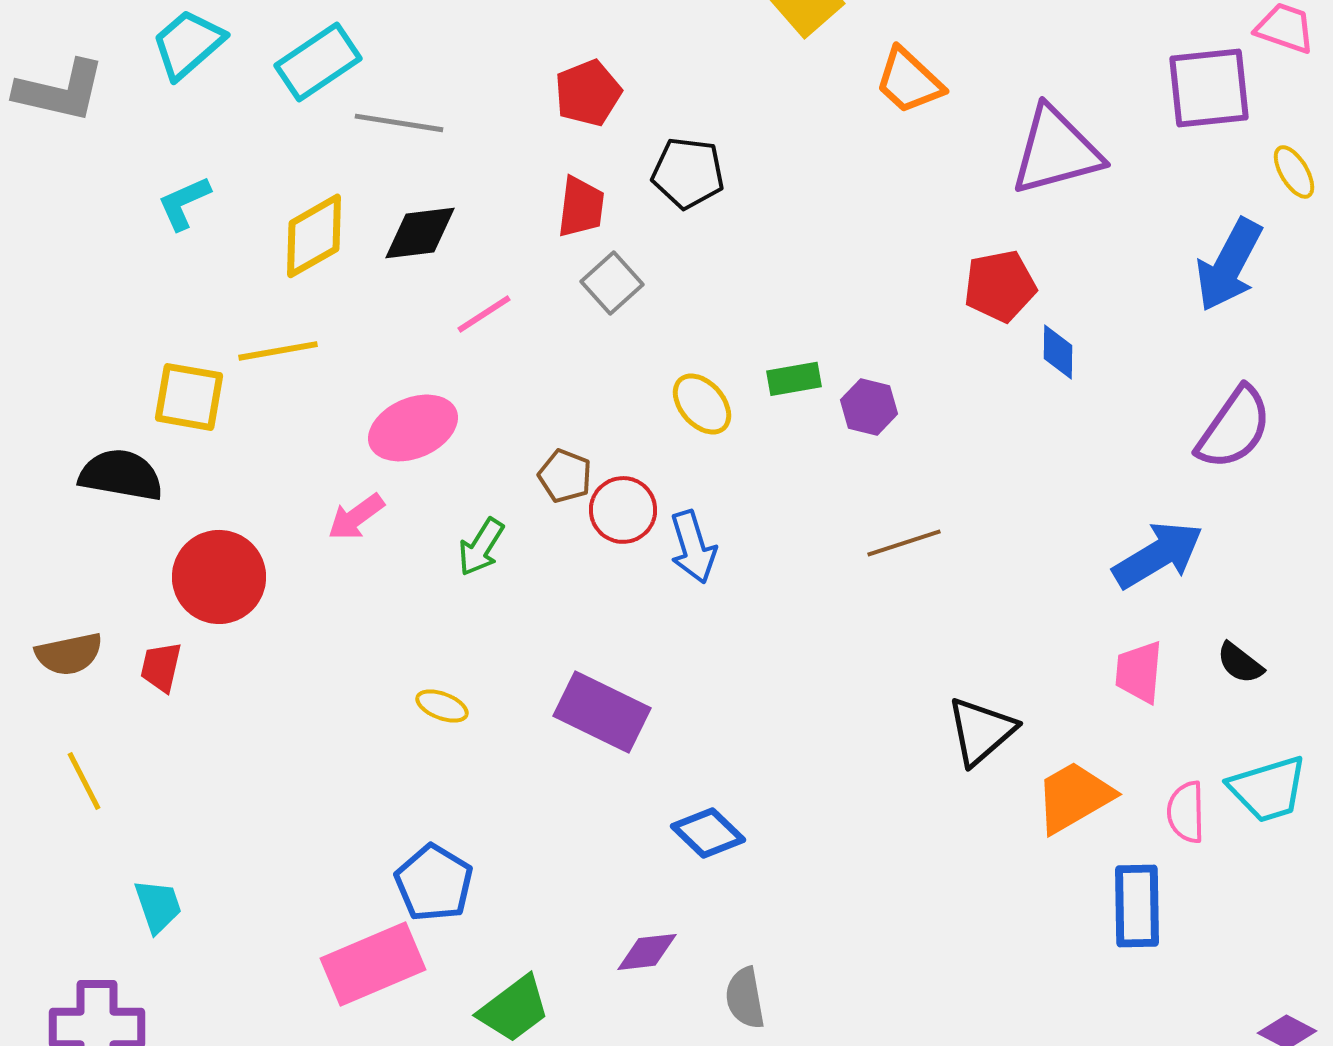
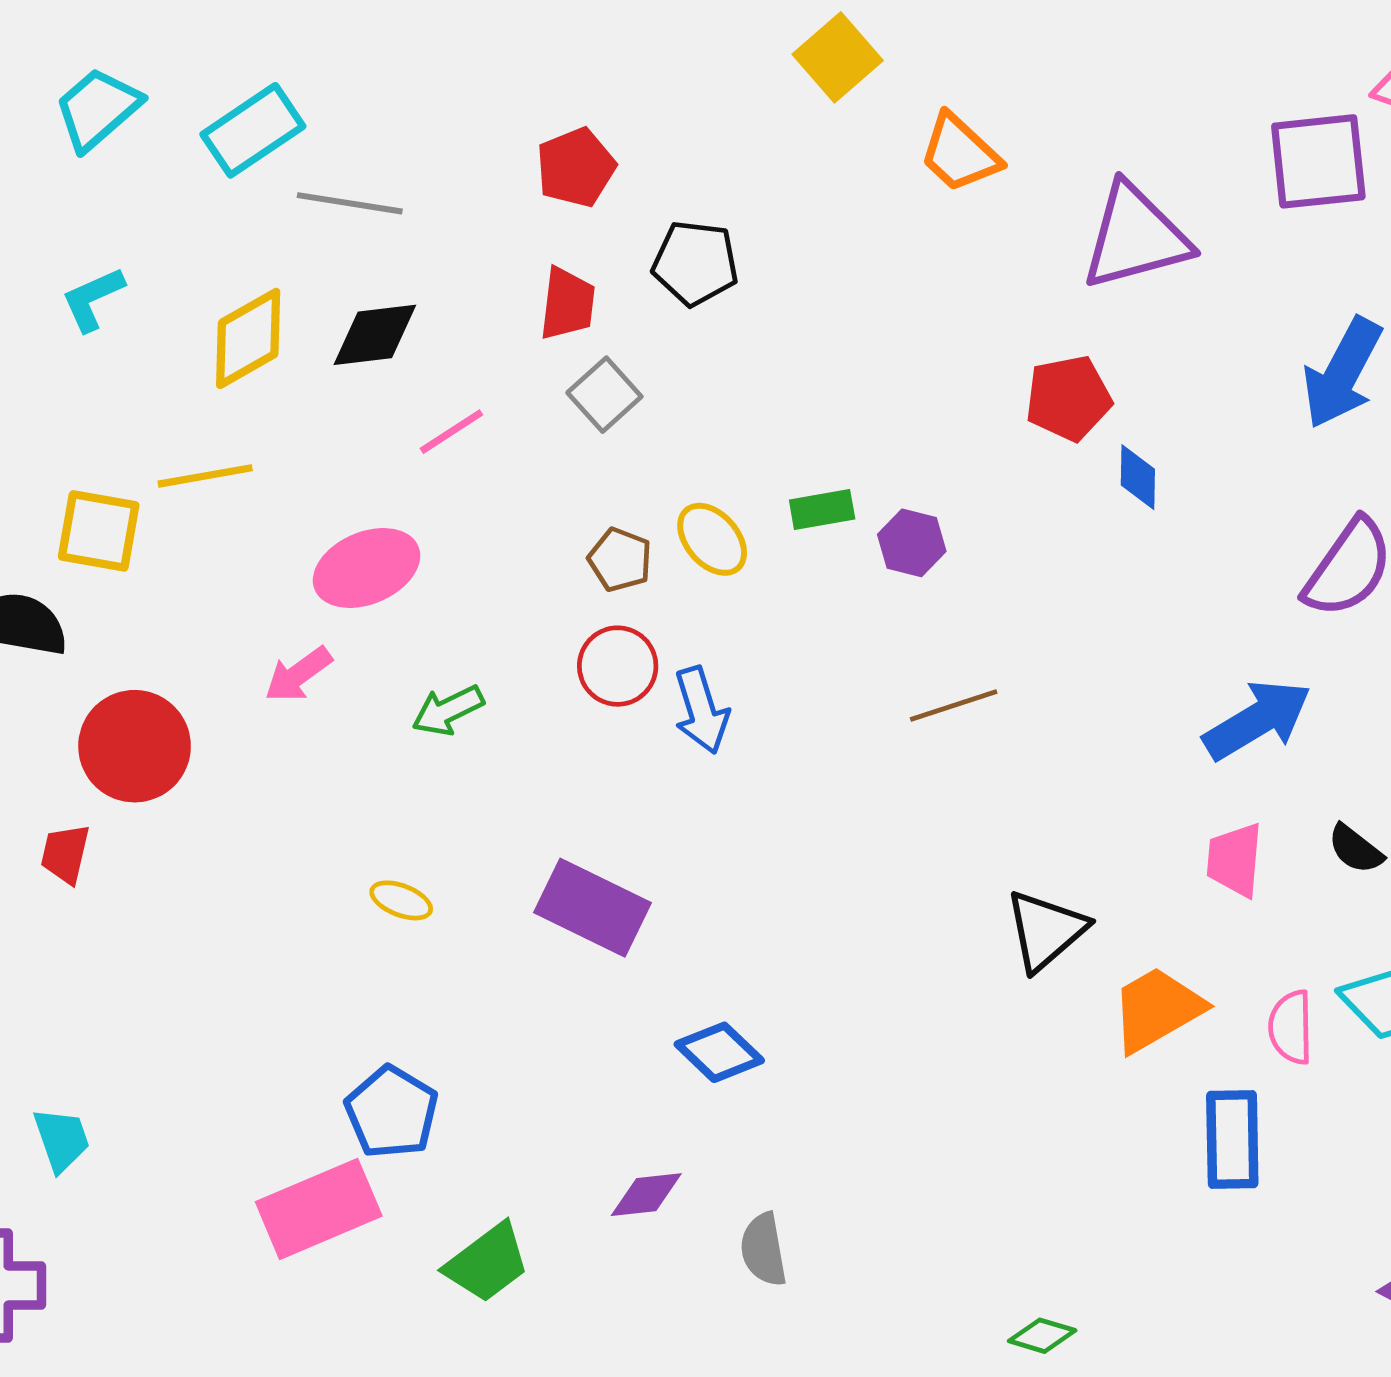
brown pentagon: (565, 476) -> (620, 560), moved
green arrow: (481, 547) -> (448, 710), turned 32

